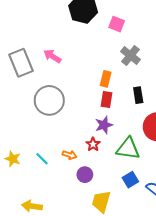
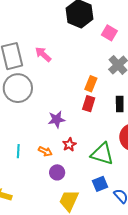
gray circle: (49, 100) -> (18, 88), moved
purple star: (104, 125) -> (57, 119), moved
cyan line: (42, 159) -> (18, 151), turned 40

